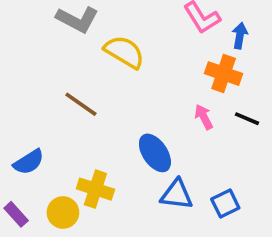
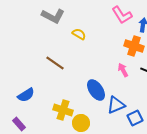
yellow semicircle: (124, 52) -> (79, 34), size x0.6
blue triangle: (177, 194) -> (116, 105), moved, turned -30
yellow circle: (63, 212) -> (81, 123), moved

